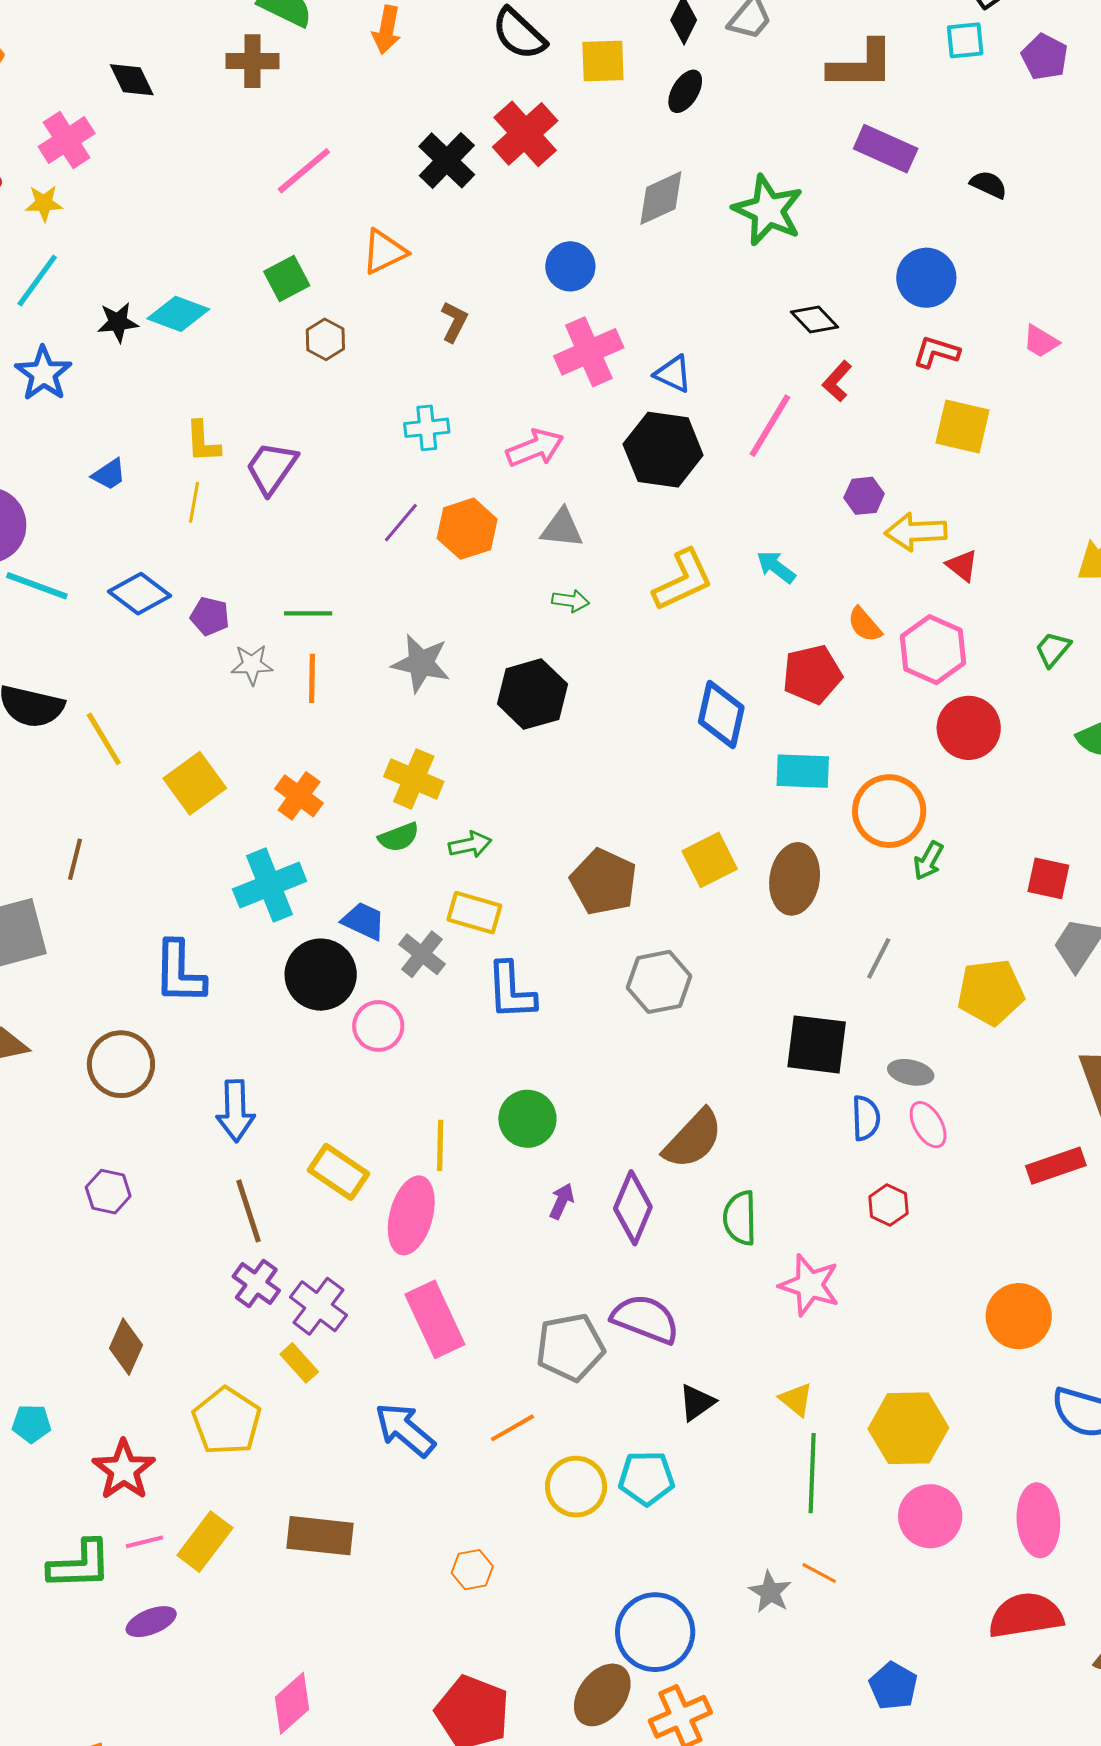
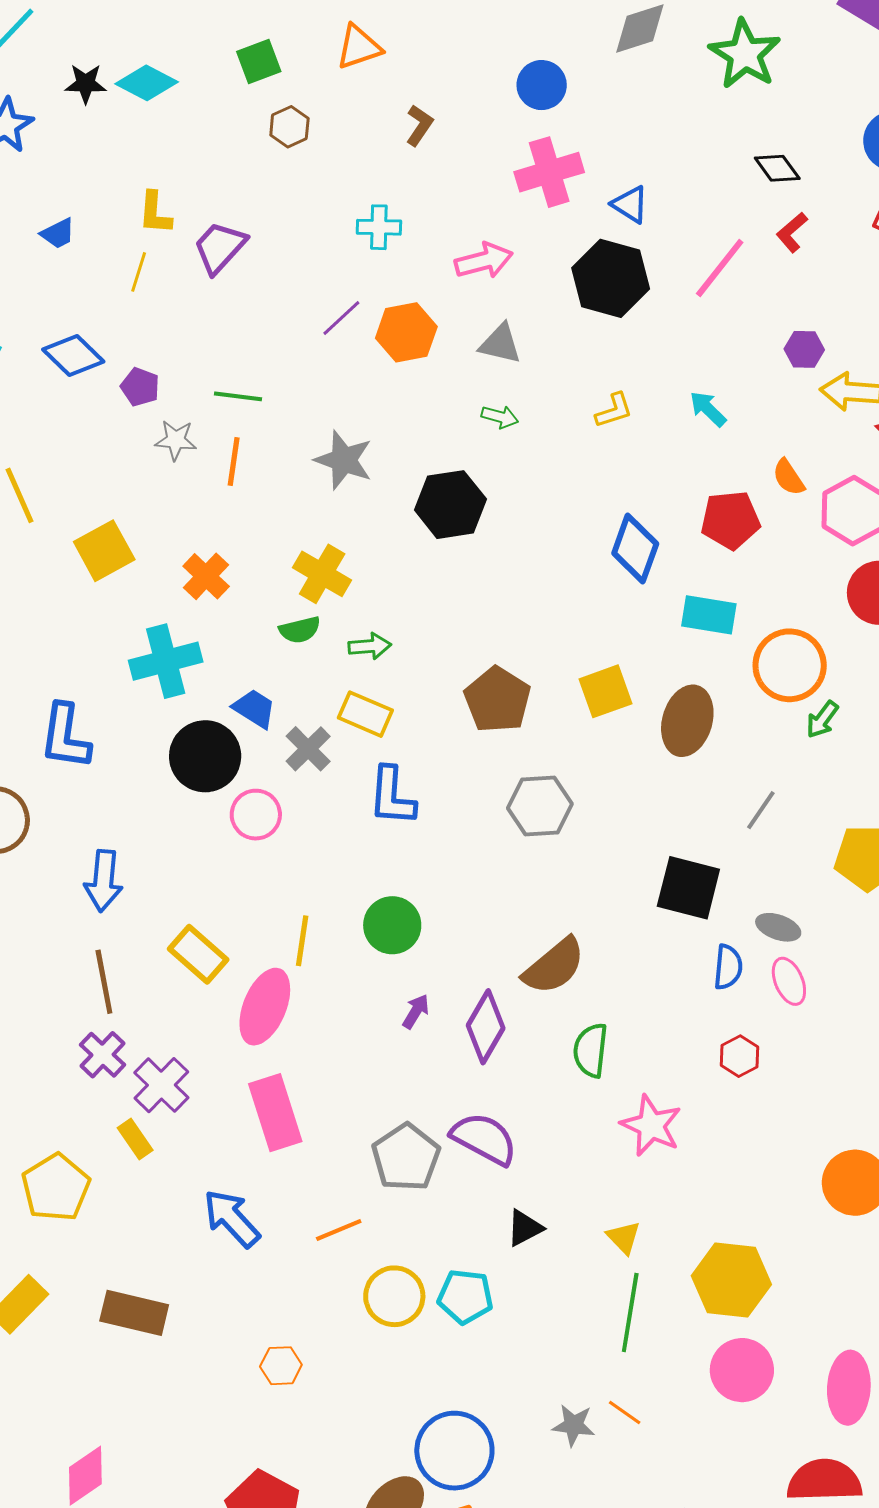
yellow L-shape: (683, 580) -> (614, 410), size x0.6
gray pentagon: (570, 1347) -> (406, 1157), turned -30
gray star: (770, 1592) -> (574, 1425), turned -30

